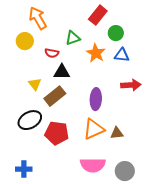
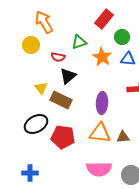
black triangle: (62, 72) -> (68, 76), turned -42
brown rectangle: (55, 96) -> (61, 100), turned 65
orange triangle: (94, 129) -> (100, 133), turned 30

